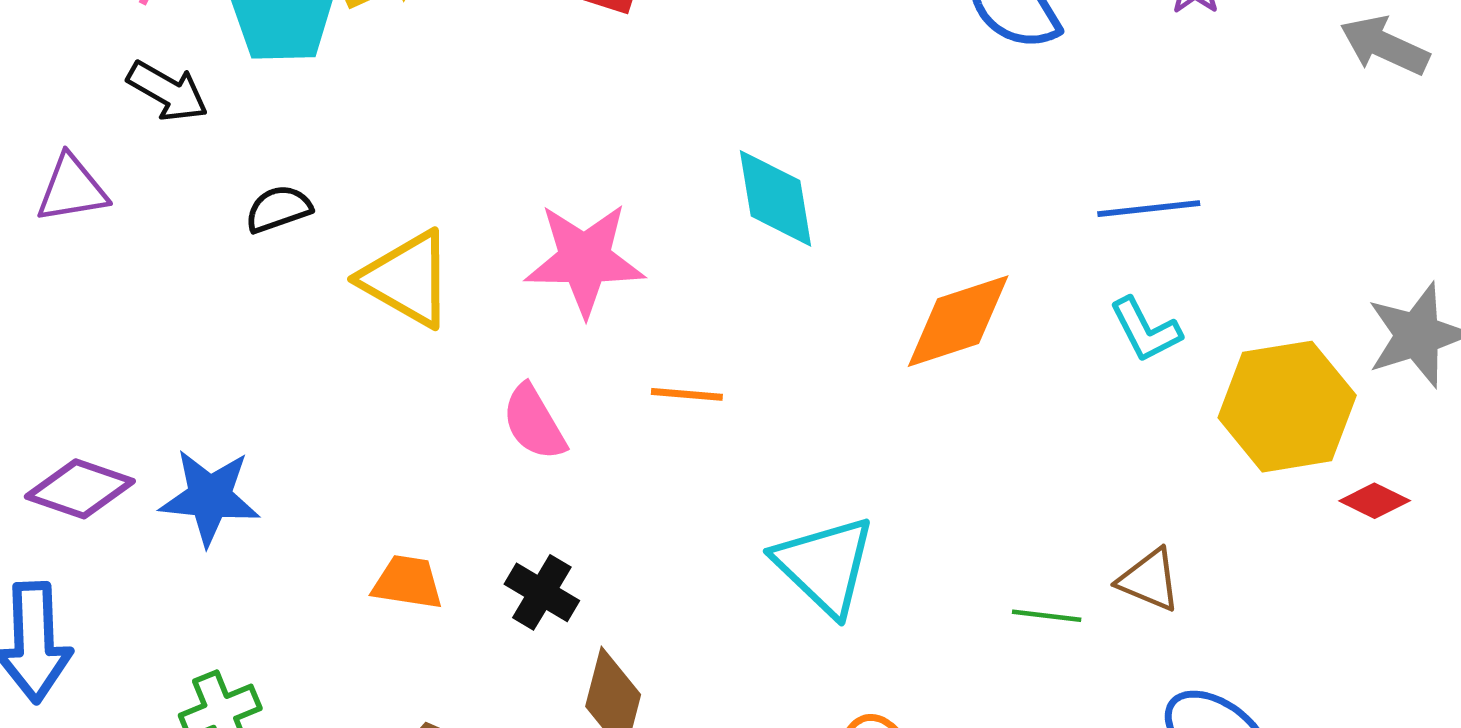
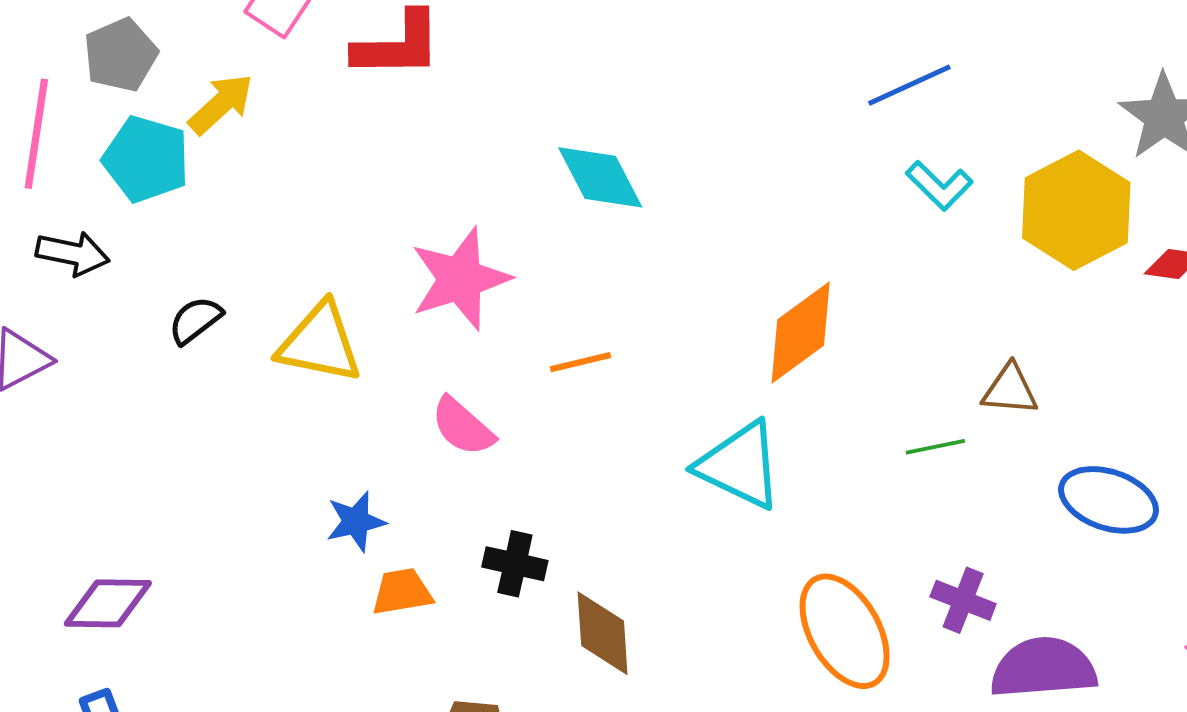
orange diamond: (958, 321) -> (801, 332), moved
blue star: (210, 497) -> (356, 521), moved, size x0.7

